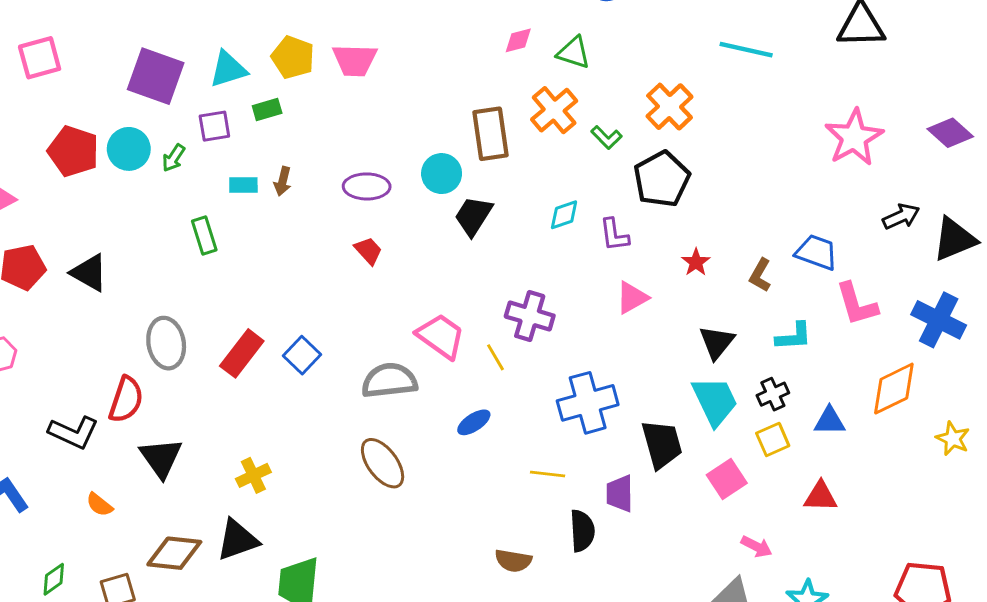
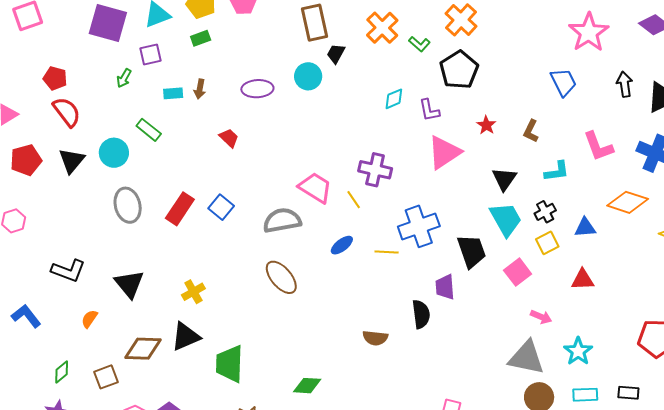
green rectangle: (267, 109) -> (201, 38), moved
brown rectangle: (490, 134) -> (315, 23), moved
cyan circle: (129, 149) -> (114, 153), moved
red pentagon: (73, 151) -> (55, 78), size x0.7
black trapezoid: (473, 216) -> (336, 54), moved, size x0.7
black arrow: (901, 216) -> (625, 84), turned -70
green rectangle: (204, 235) -> (149, 130), turned -30
red trapezoid: (368, 251) -> (229, 138), moved
blue trapezoid: (817, 252) -> (563, 82), moved, turned 48
black triangle: (89, 273) -> (72, 161), turned 44
pink triangle: (632, 298) -> (444, 152), size x1.5
orange diamond: (894, 389) -> (628, 202), turned 48
red semicircle: (126, 400) -> (67, 112), moved, turned -52
yellow line: (548, 474) -> (387, 252), moved
orange semicircle: (99, 505) -> (89, 319), turned 90

